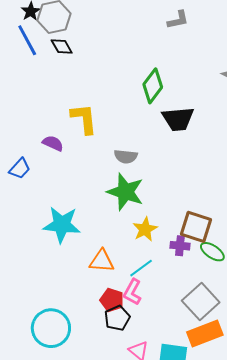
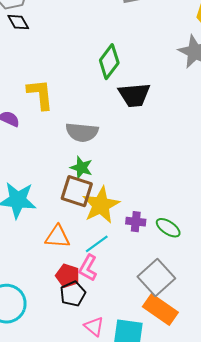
gray semicircle: (126, 156) -> (82, 132), size x1.4
green star: (125, 192) -> (81, 168), size x0.6
brown square: (196, 227) -> (77, 191), moved
yellow star: (145, 229) -> (101, 205), size x1.5
orange rectangle: (205, 333) -> (160, 310), turned 56

